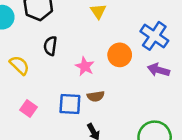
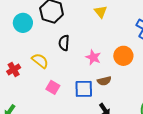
orange circle: (120, 55) -> (123, 56), moved
pink square: (28, 108) -> (53, 87), moved

